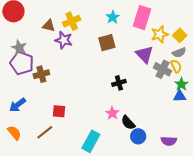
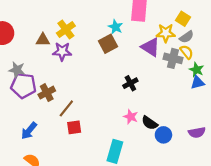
cyan star: (113, 17) -> (115, 27), moved
yellow star: (160, 34) -> (166, 33), moved, turned 30
brown line: (45, 132) -> (66, 108), moved

